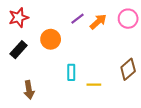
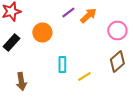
pink circle: (128, 19) -> (117, 30), moved
yellow line: (94, 85) -> (84, 76), turned -32

